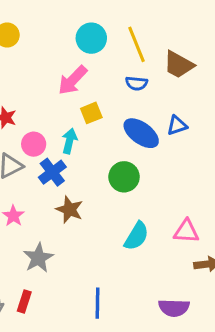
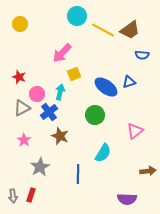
cyan circle: (91, 38) -> (77, 16), moved
yellow line: (136, 44) -> (103, 30), turned -40
brown trapezoid: (179, 65) -> (130, 30), moved, turned -65
blue semicircle: (136, 83) -> (142, 55), moved
pink triangle: (186, 231) -> (135, 131), moved, turned -42
blue line: (98, 303) -> (78, 174), moved

